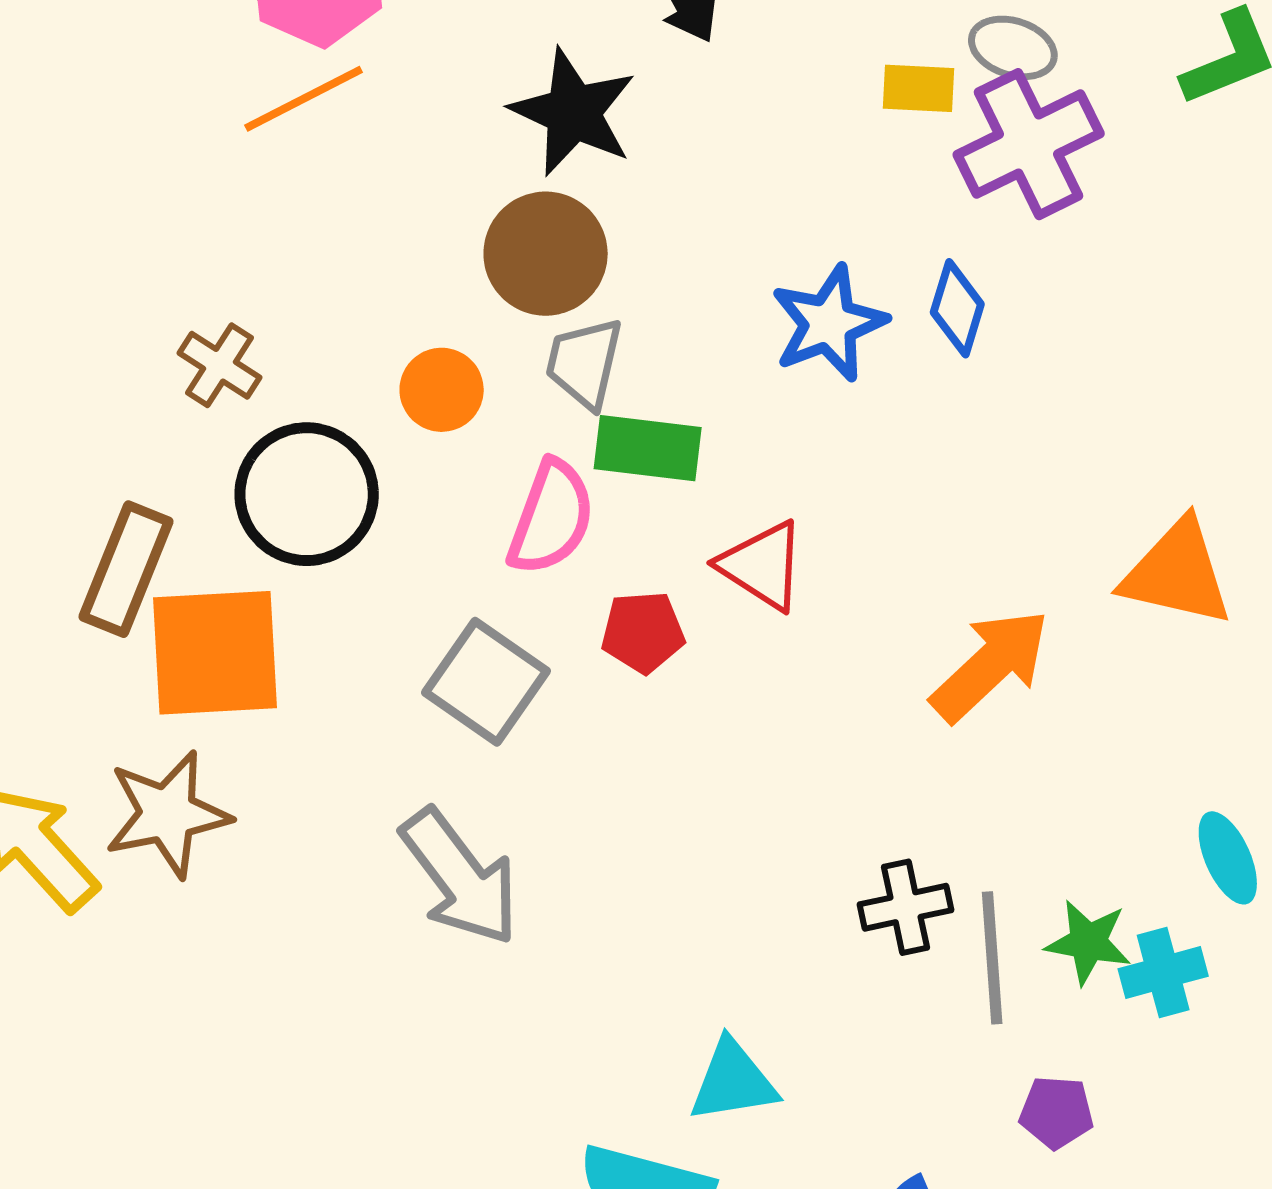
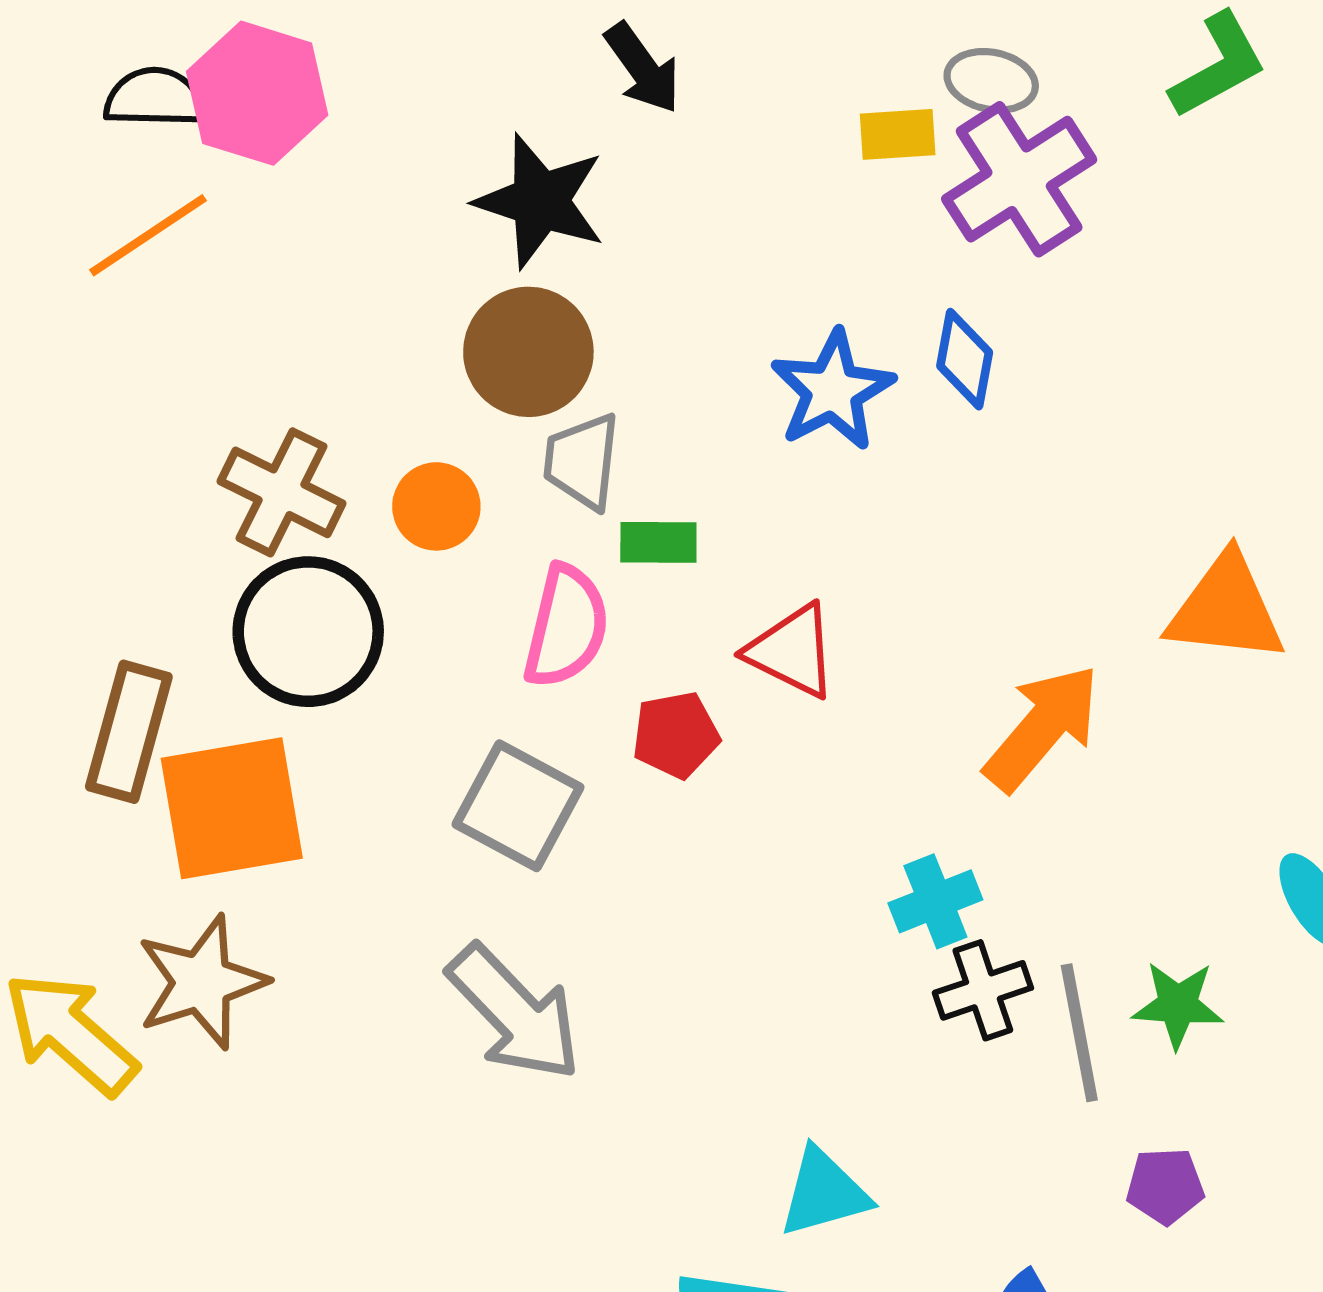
orange line: (304, 99) -> (148, 235), moved
brown cross: (219, 365) -> (282, 492), moved, size x1.4
green rectangle: (648, 448) -> (658, 542), size x0.7
cyan cross: (1163, 973) -> (935, 901), moved

